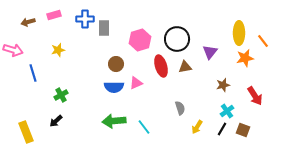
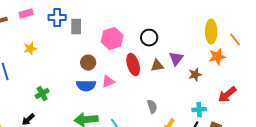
black circle: (177, 39) -> (149, 38), size x0.7
purple triangle: (210, 52) -> (176, 59), moved
brown star: (223, 85) -> (195, 75), moved
green cross: (61, 95) -> (42, 94), moved
red arrow: (255, 96) -> (227, 95), turned 84
cyan cross: (227, 111) -> (199, 110), turned 32

